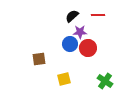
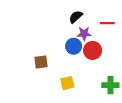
red line: (98, 15) -> (107, 23), moved
green cross: (105, 81) -> (110, 85), turned -35

